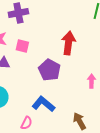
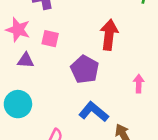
blue L-shape: (43, 104) -> (94, 112), moved

